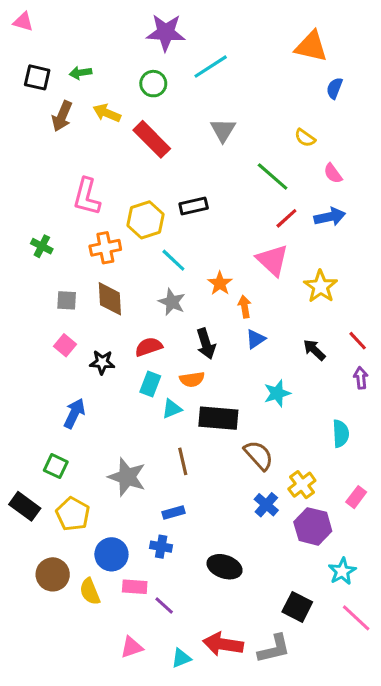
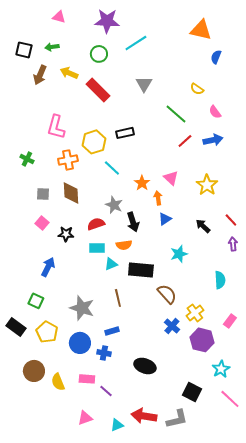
pink triangle: (23, 22) -> (59, 17), moved
pink triangle: (273, 260) -> (171, 178), moved, size x0.7
gray star: (172, 302) -> (114, 205), moved
cyan rectangle: (150, 384) -> (97, 248), turned 70
blue circle: (111, 554) -> (80, 343), moved

